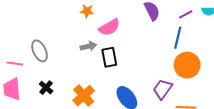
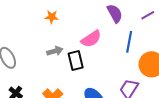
pink semicircle: (109, 27) -> (91, 39), moved
blue line: (178, 38) -> (129, 42), moved

